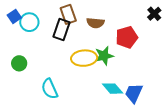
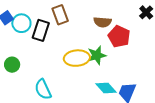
brown semicircle: (95, 23) -> (102, 22), moved
black rectangle: (62, 30) -> (41, 30), moved
red pentagon: (127, 37) -> (119, 36), turned -30

